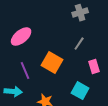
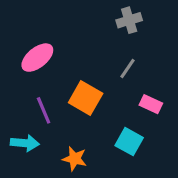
pink rectangle: (94, 67) -> (151, 104), turned -48

